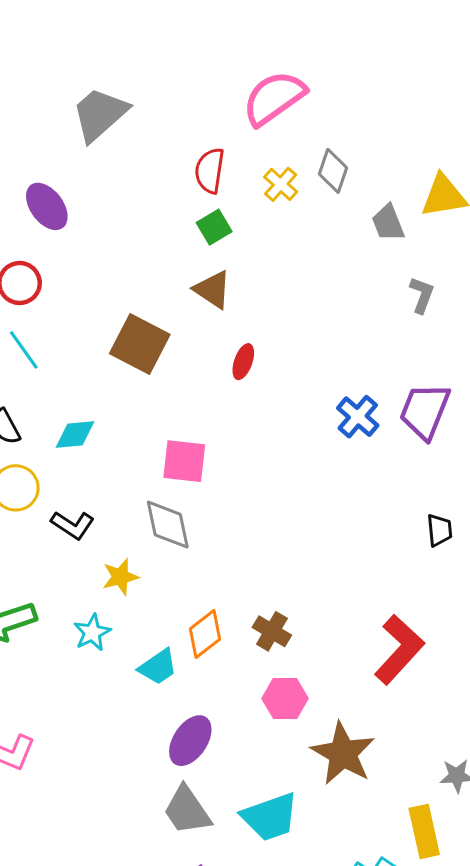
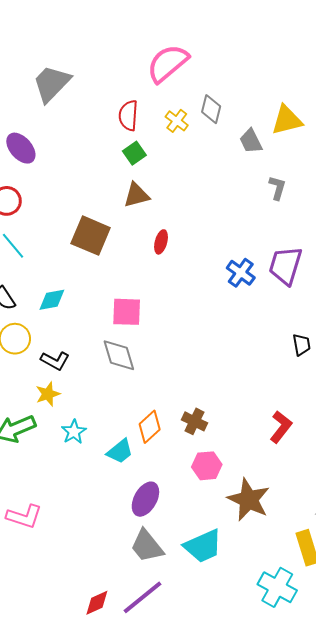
brown triangle: (213, 290) -> (137, 195), turned -44
yellow star: (120, 577) -> (48, 394), moved
red L-shape: (399, 649) -> (281, 427), size x0.7

